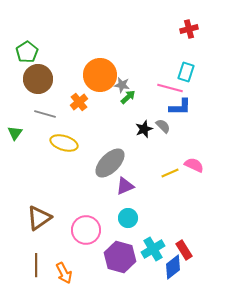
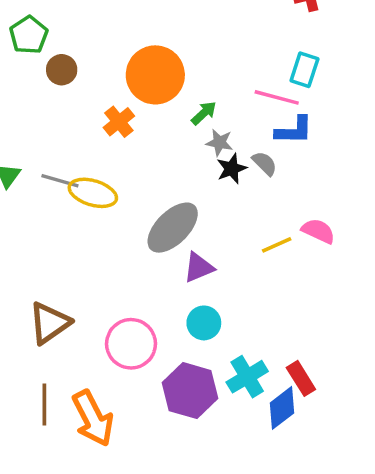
brown circle: (38, 79) -> (62, 70), moved, size x0.6
gray star: (122, 85) -> (219, 143), moved
gray line: (45, 114) -> (60, 181), moved
orange arrow: (64, 273) -> (93, 418), size x1.5

